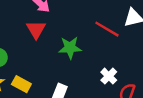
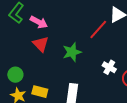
red line: (107, 29) -> (98, 29), turned -65

